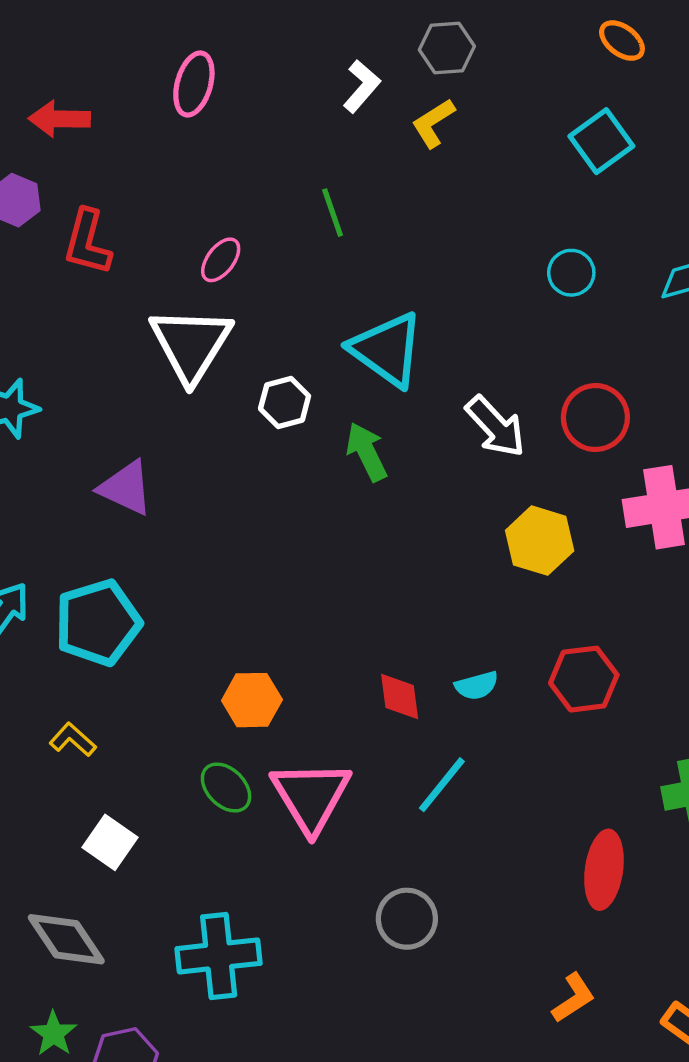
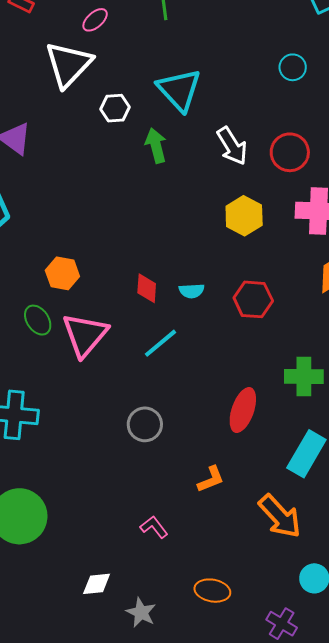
gray circle: (407, 919) -> (145, 424), moved

